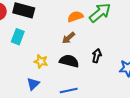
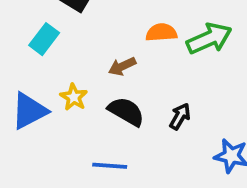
brown arrow: (69, 38) -> (122, 66), moved
blue triangle: (33, 84) -> (29, 111), moved, size x1.5

